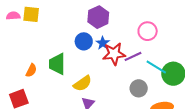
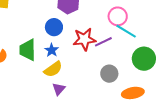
blue star: (103, 43) -> (52, 50), moved
cyan line: (156, 67) -> (126, 31), moved

